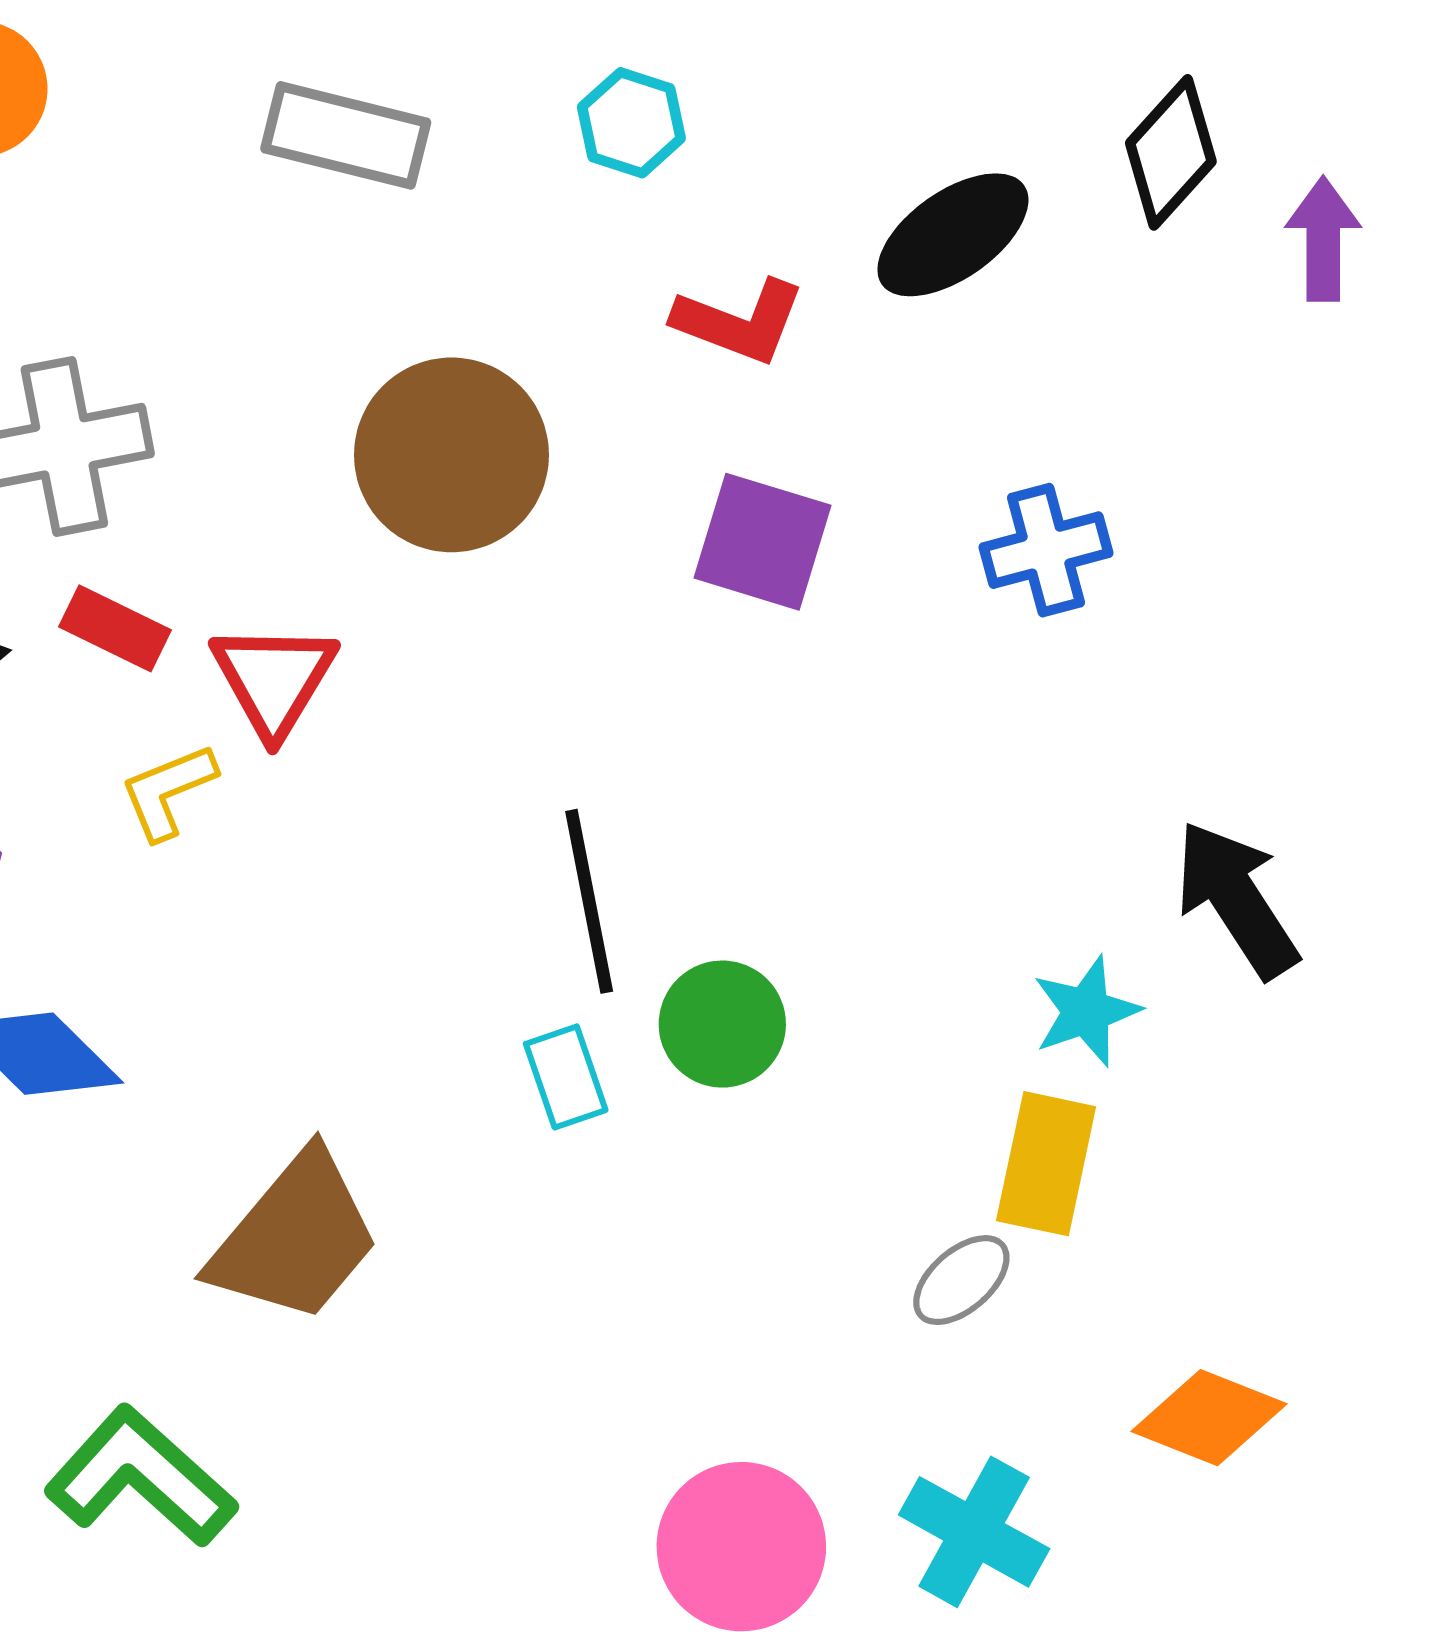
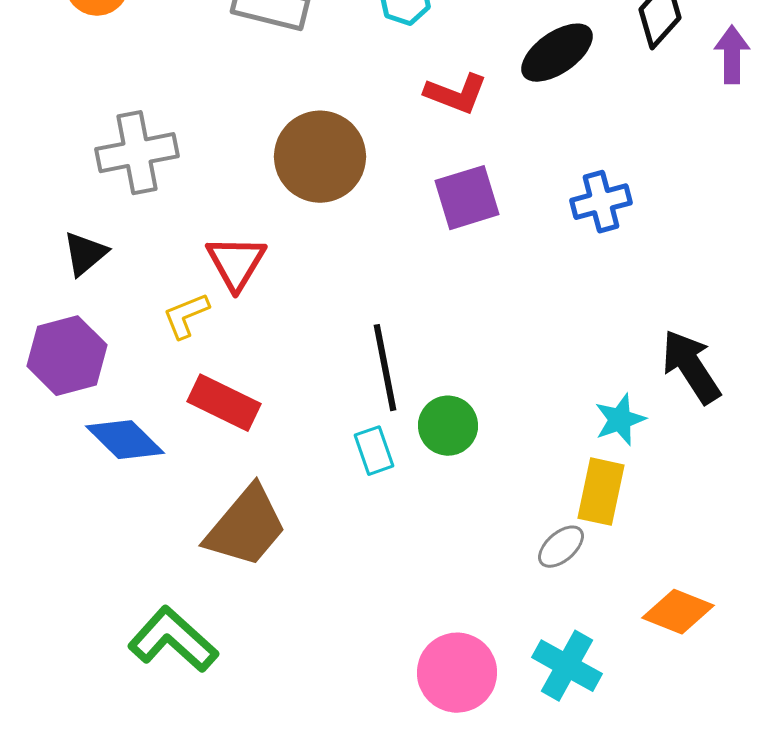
purple square: (763, 542) -> (467, 198), turned -34
red rectangle: (115, 628) -> (224, 403), moved, size x1.4

